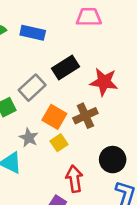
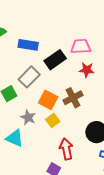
pink trapezoid: (89, 17) -> (81, 46), moved
blue rectangle: (33, 33) -> (28, 45), moved
red star: (104, 82) -> (87, 70), size x0.7

